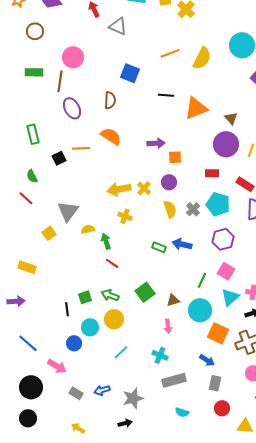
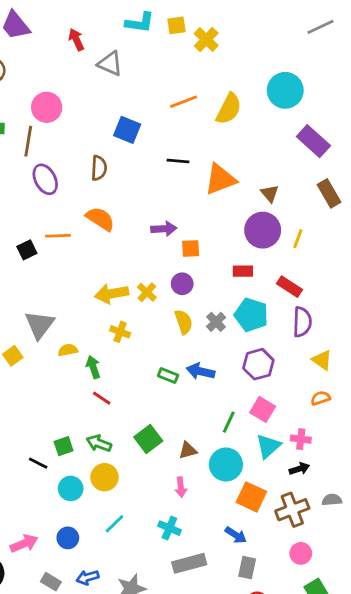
black line: (67, 309) -> (38, 463), turned -56
blue circle: (74, 343) -> (68, 538), moved
pink arrow: (57, 366) -> (24, 544), turned -54

